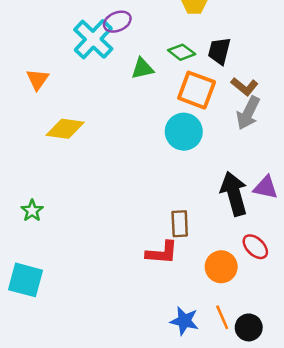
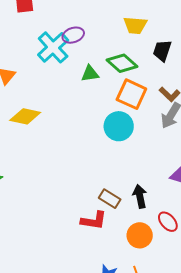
black trapezoid: (219, 51) -> (162, 51), moved
green diamond: (182, 52) -> (122, 63), size x1.4
black arrow: (234, 194) -> (140, 196), moved, size x0.7
brown rectangle: (180, 224) -> (110, 199), turned -60

